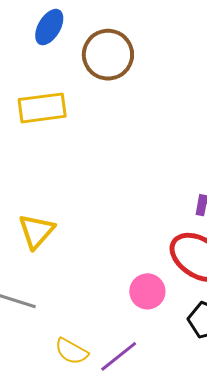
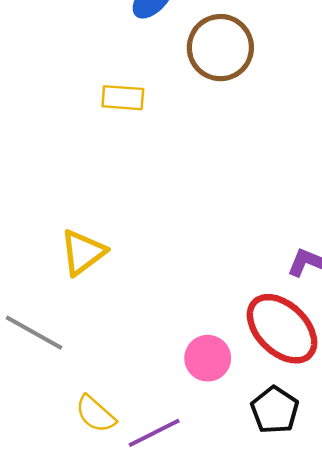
yellow rectangle: (42, 108) -> (123, 98), size x0.7

